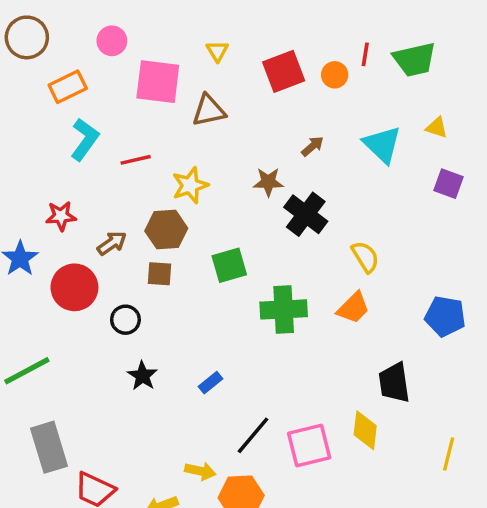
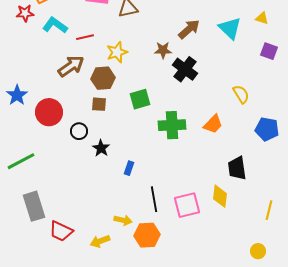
cyan L-shape: (85, 139) -> (55, 25), turned -90
brown arrow: (313, 146) -> (189, 29), size x1.6
red star: (61, 216) -> (25, 13), moved
brown arrow: (112, 243) -> (71, 66), moved, size x1.5
yellow semicircle: (365, 257) -> (241, 94), moved
black star: (142, 376) -> (101, 148), moved
blue rectangle: (210, 383) -> (129, 168), turned -32
black line: (253, 435) -> (154, 199), turned -50

